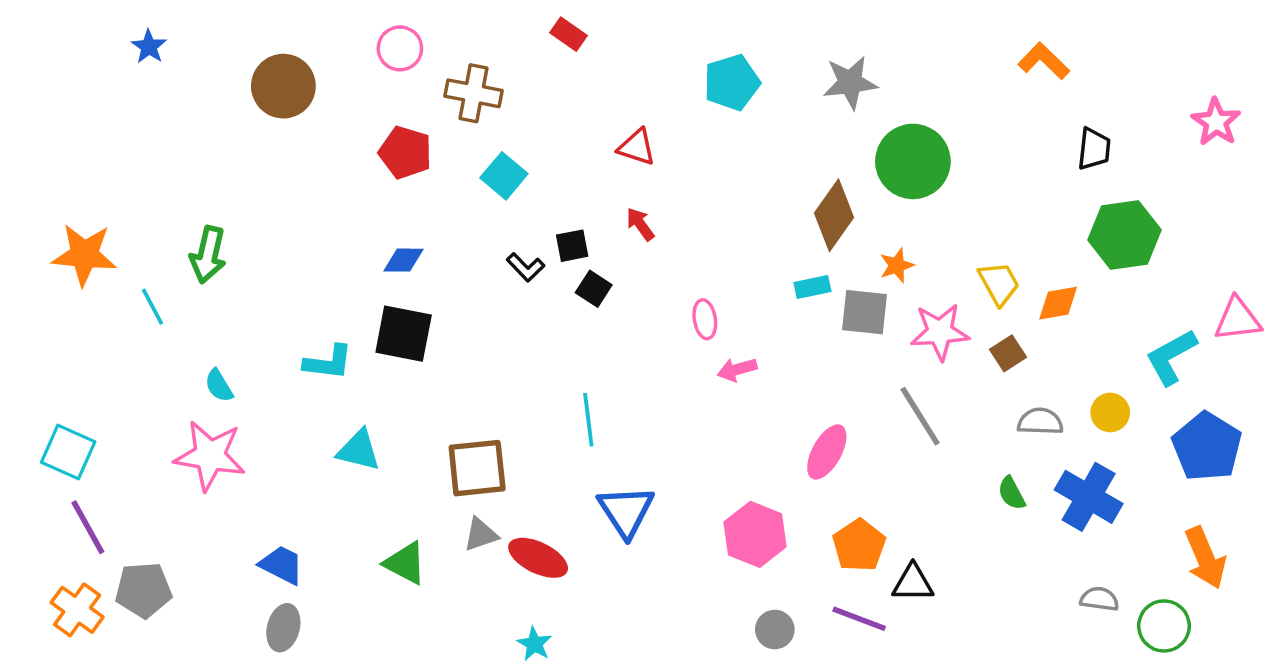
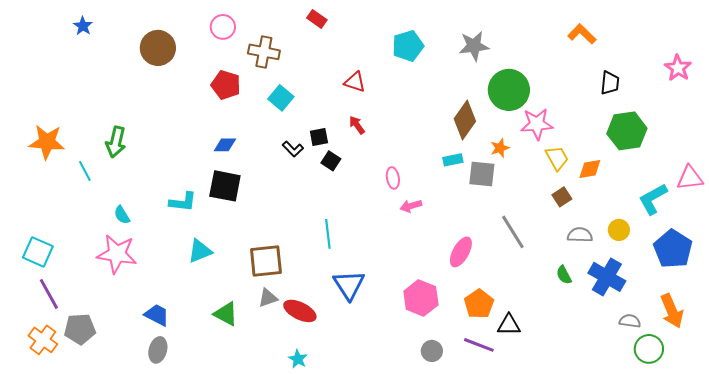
pink star: (940, 332) -> (537, 124), moved
cyan triangle: (359, 450) -> (200, 251), turned -36
gray semicircle: (1099, 599) -> (630, 321), moved

